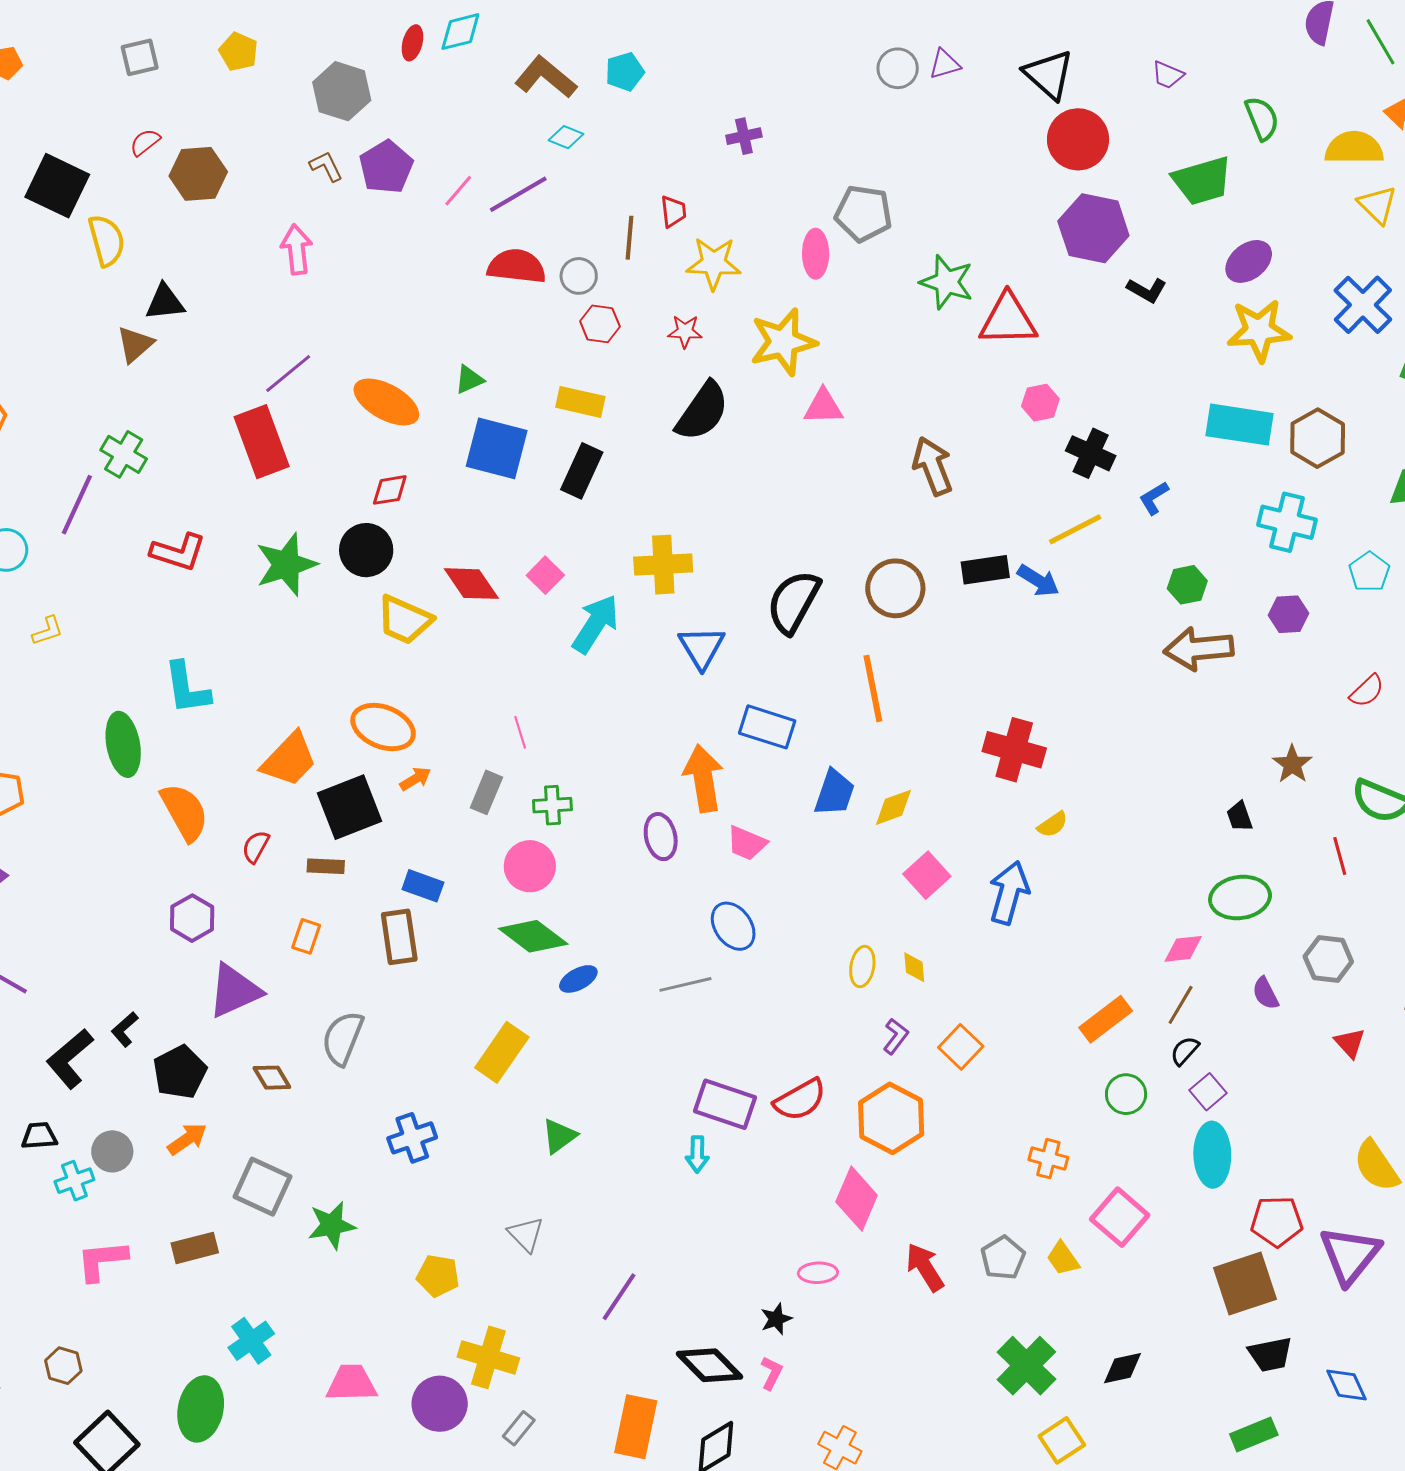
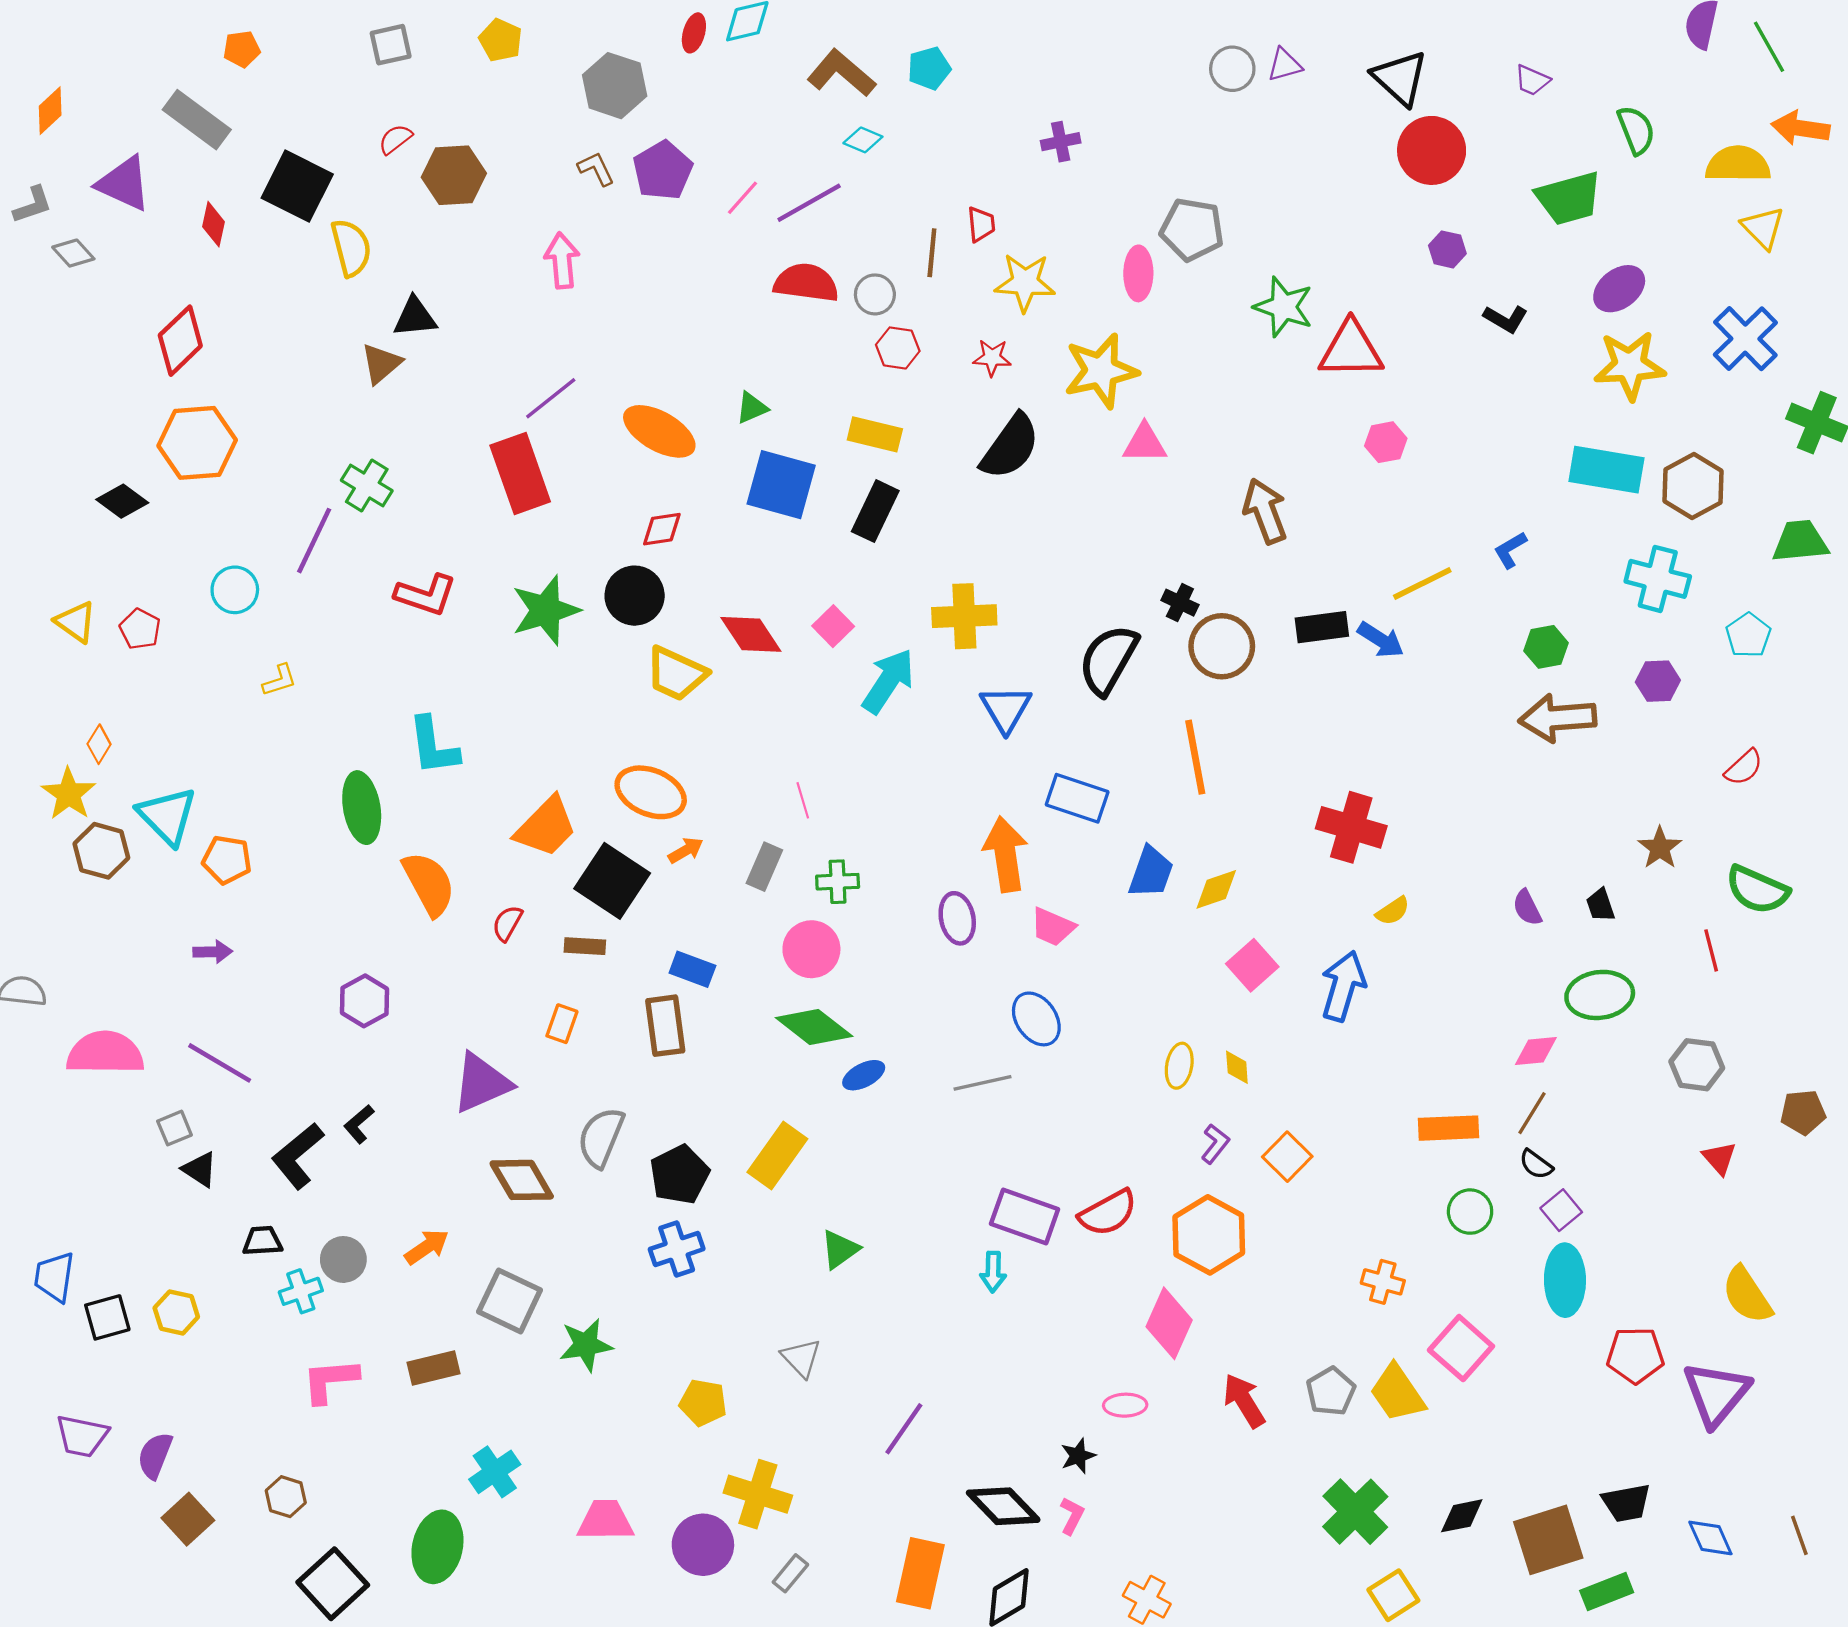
purple hexagon: (1093, 228) -> (1447, 249), size x0.5
black cross: (1091, 453) -> (1180, 603), moved, size x0.7
black square: (349, 807) -> (612, 881), turned -36
purple hexagon: (192, 918) -> (364, 1001), moved
purple semicircle: (1265, 993) -> (1527, 908), moved
orange rectangle: (1106, 1019) -> (1449, 1128), turned 34
black semicircle: (1185, 1051) -> (1536, 1164), turned -96
black pentagon: (180, 1072) -> (680, 1175), moved
brown diamond: (272, 1078) -> (522, 1180), size x1.5
yellow trapezoid: (1063, 1258) -> (1397, 1393), size x1.5
brown square: (1245, 1283) -> (1548, 1540), moved

